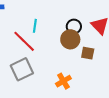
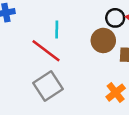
black circle: (74, 26) -> (115, 18), moved
orange cross: (63, 81) -> (116, 93), moved

